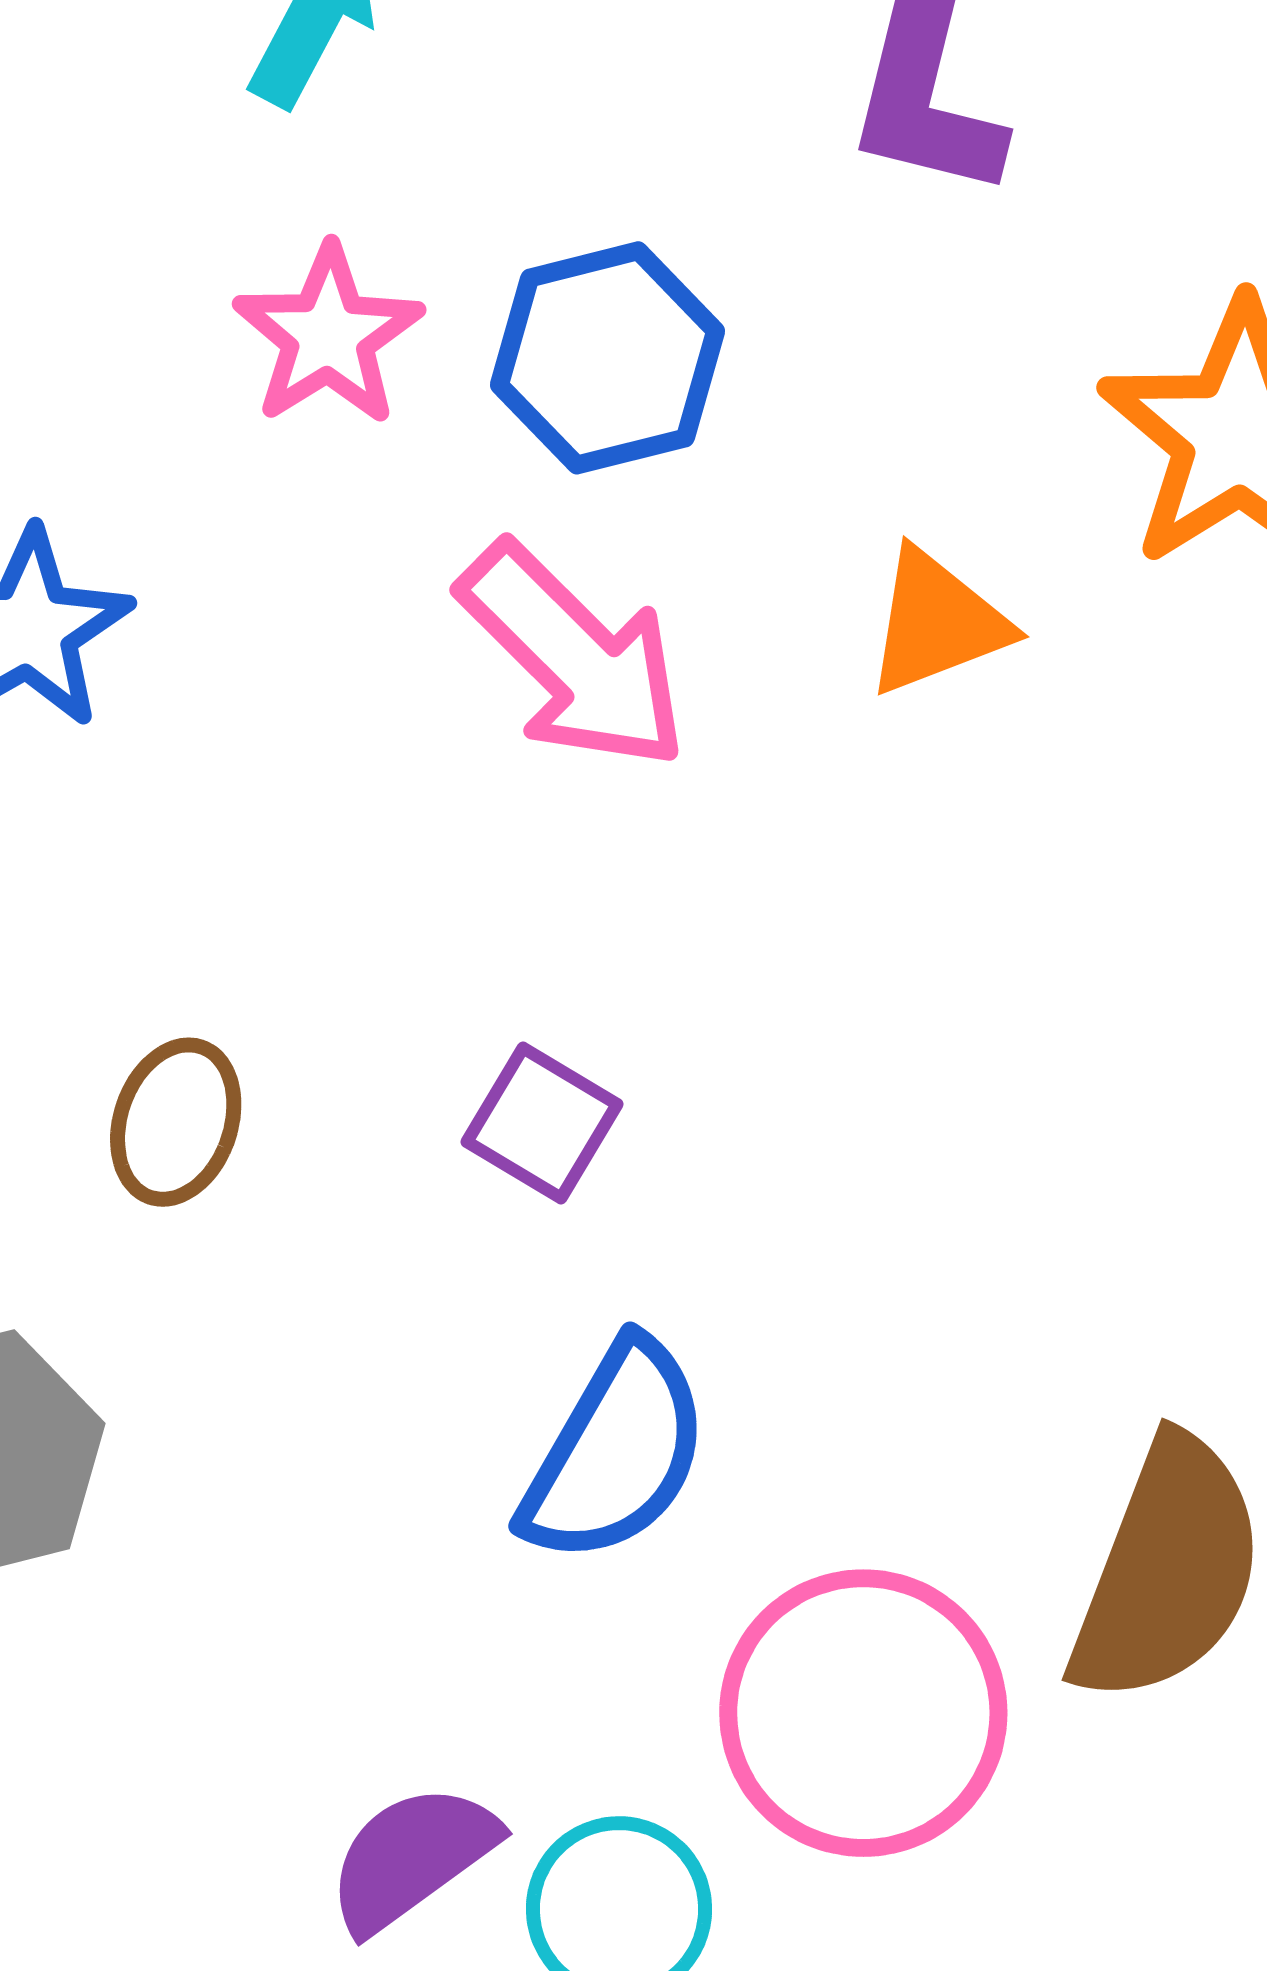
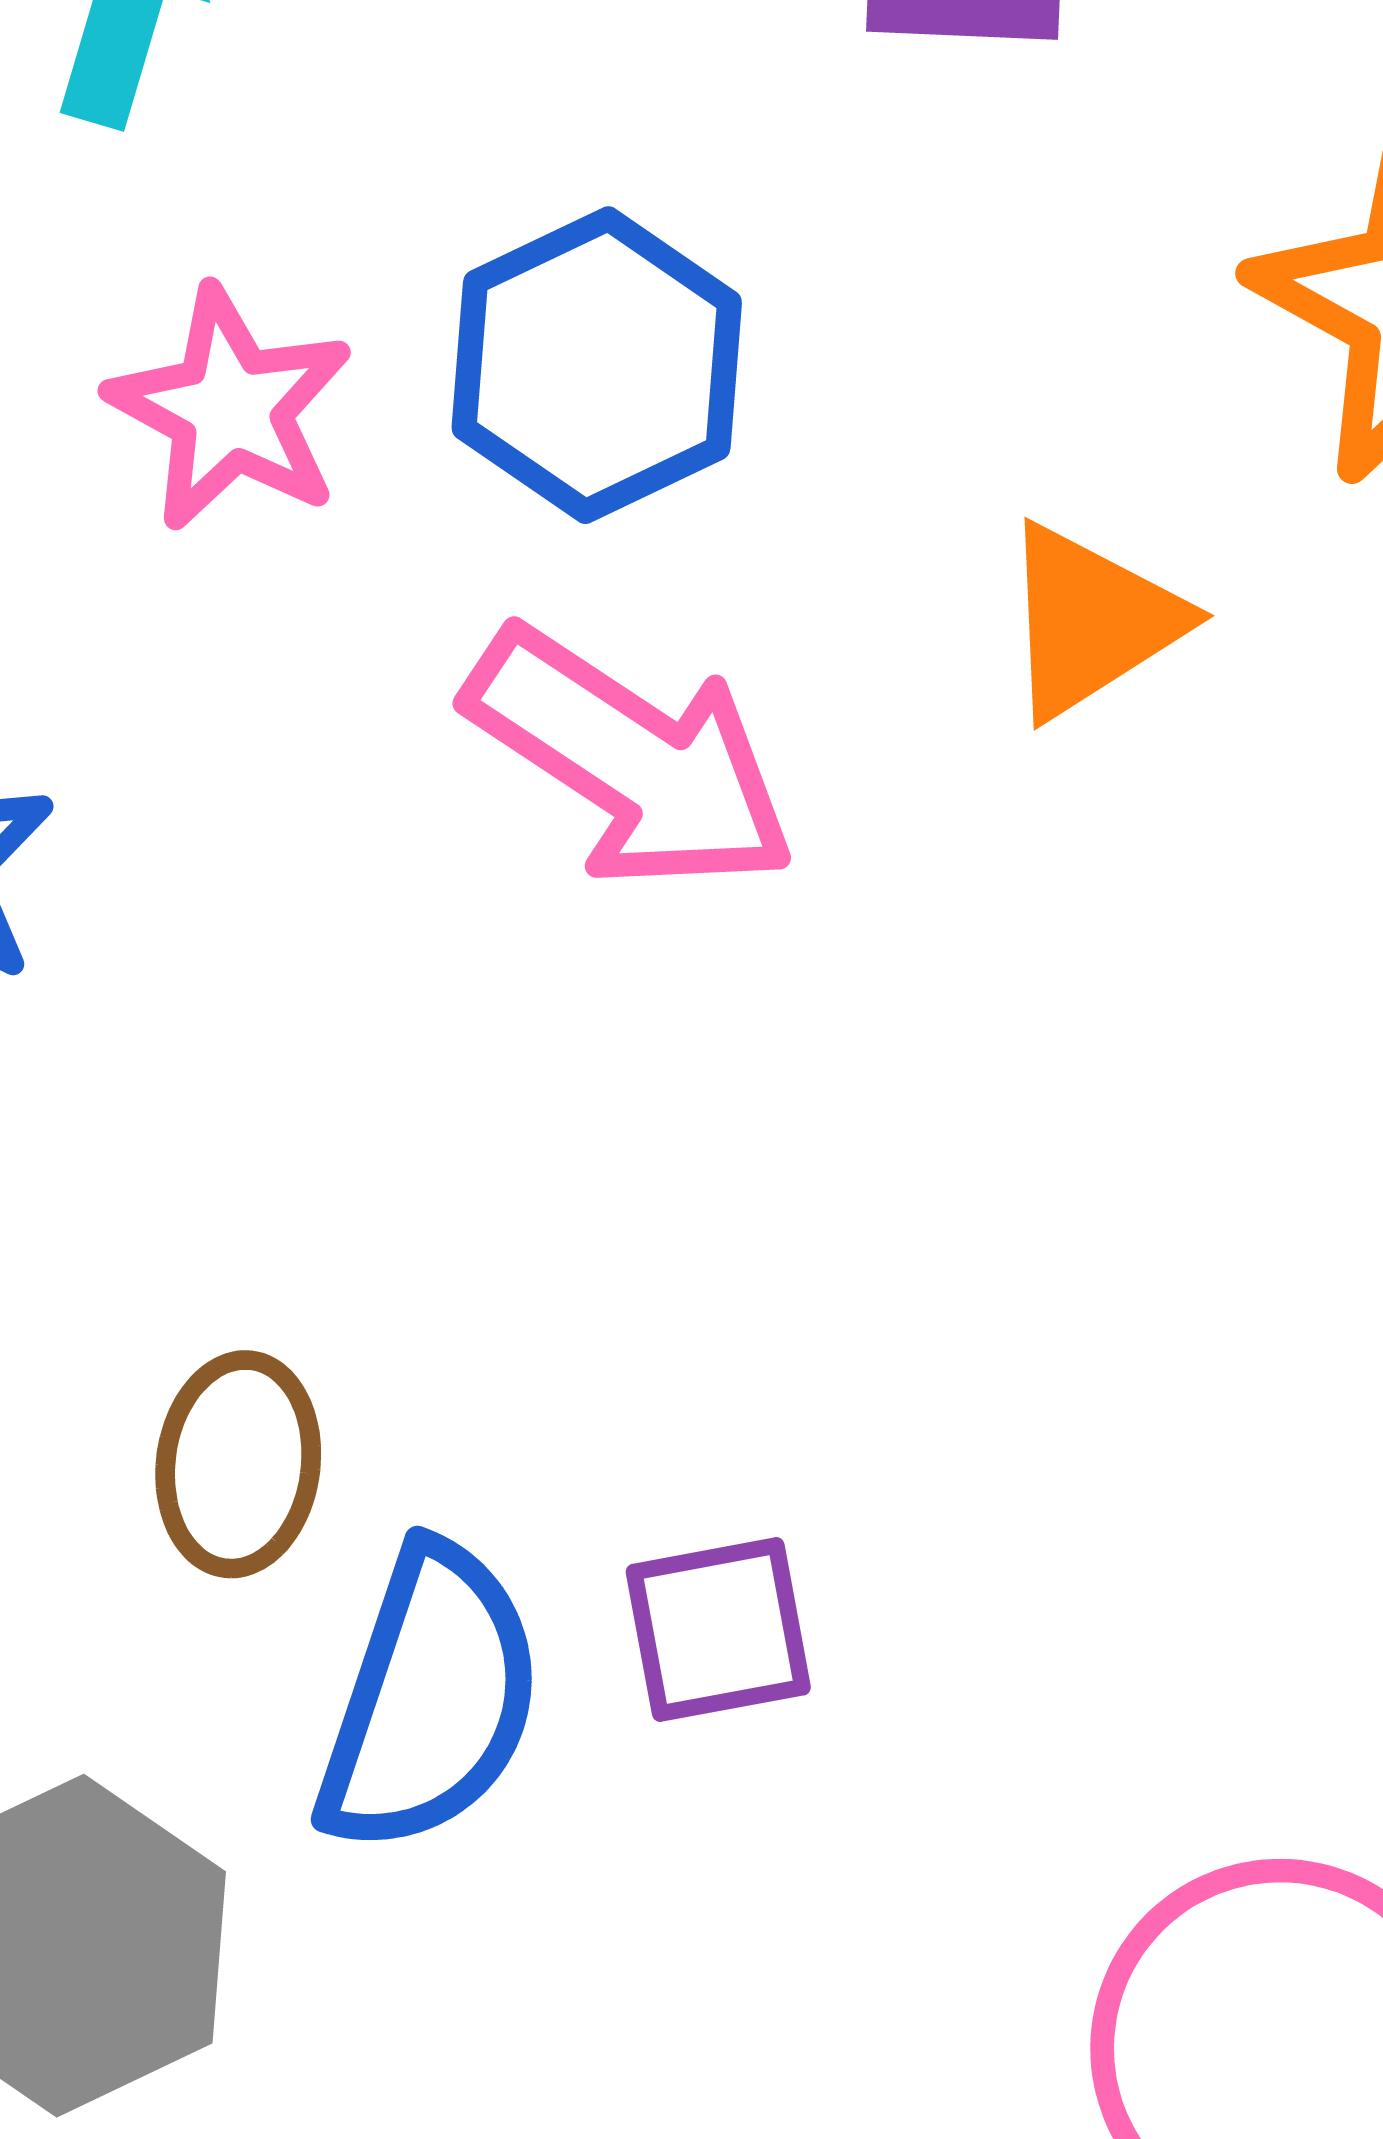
purple square: (542, 1123) -> (718, 1630), moved, turned -30
blue semicircle: (615, 1453) -> (430, 1699), moved

